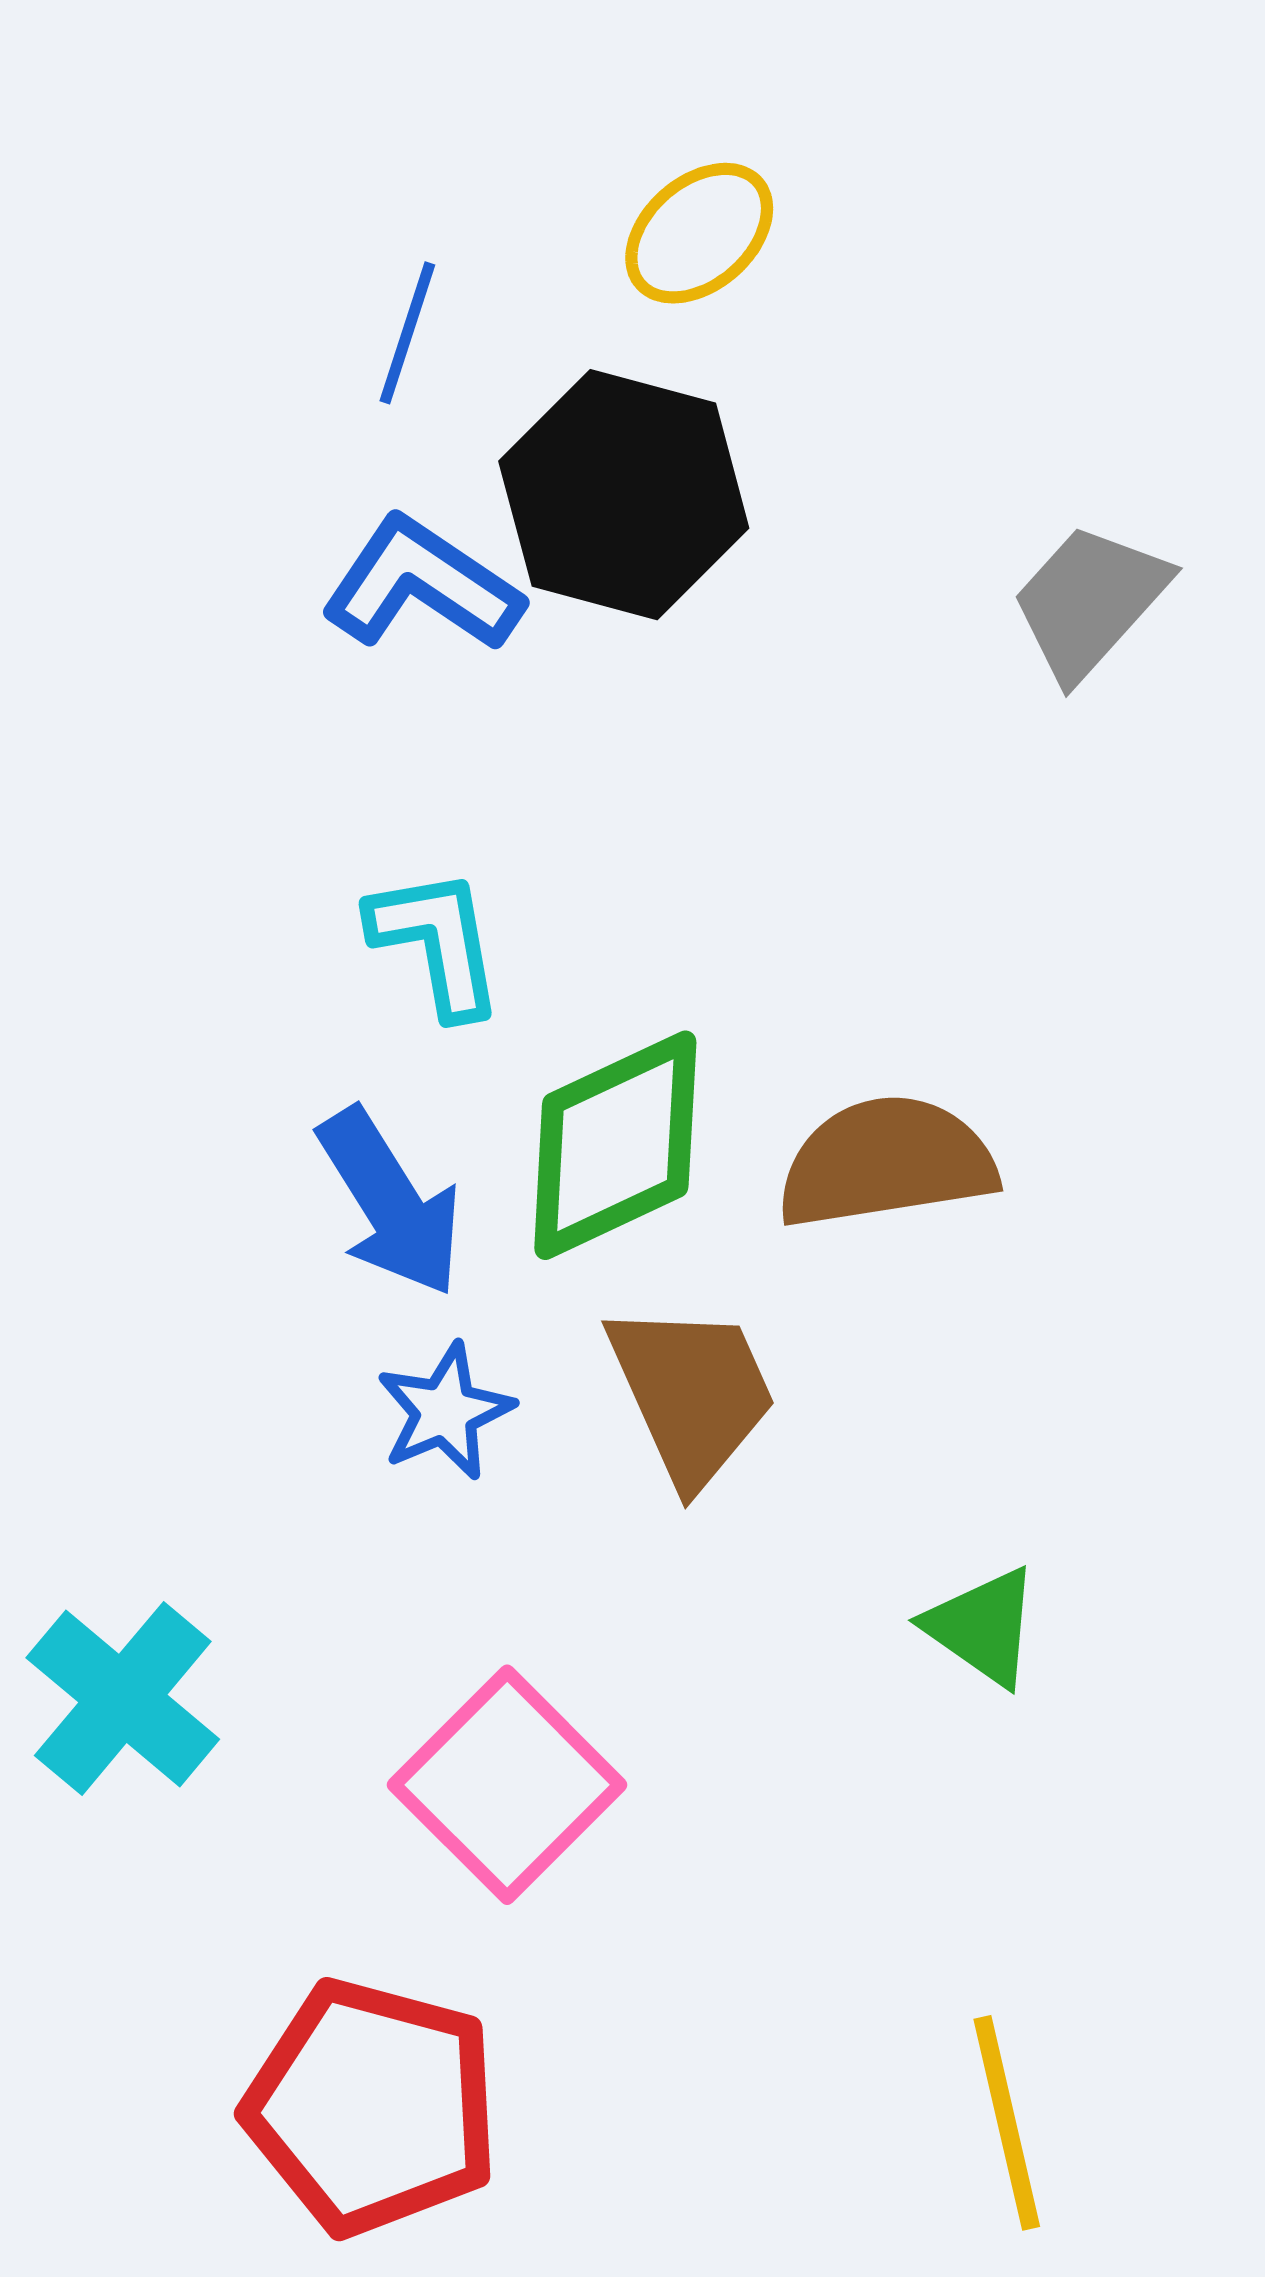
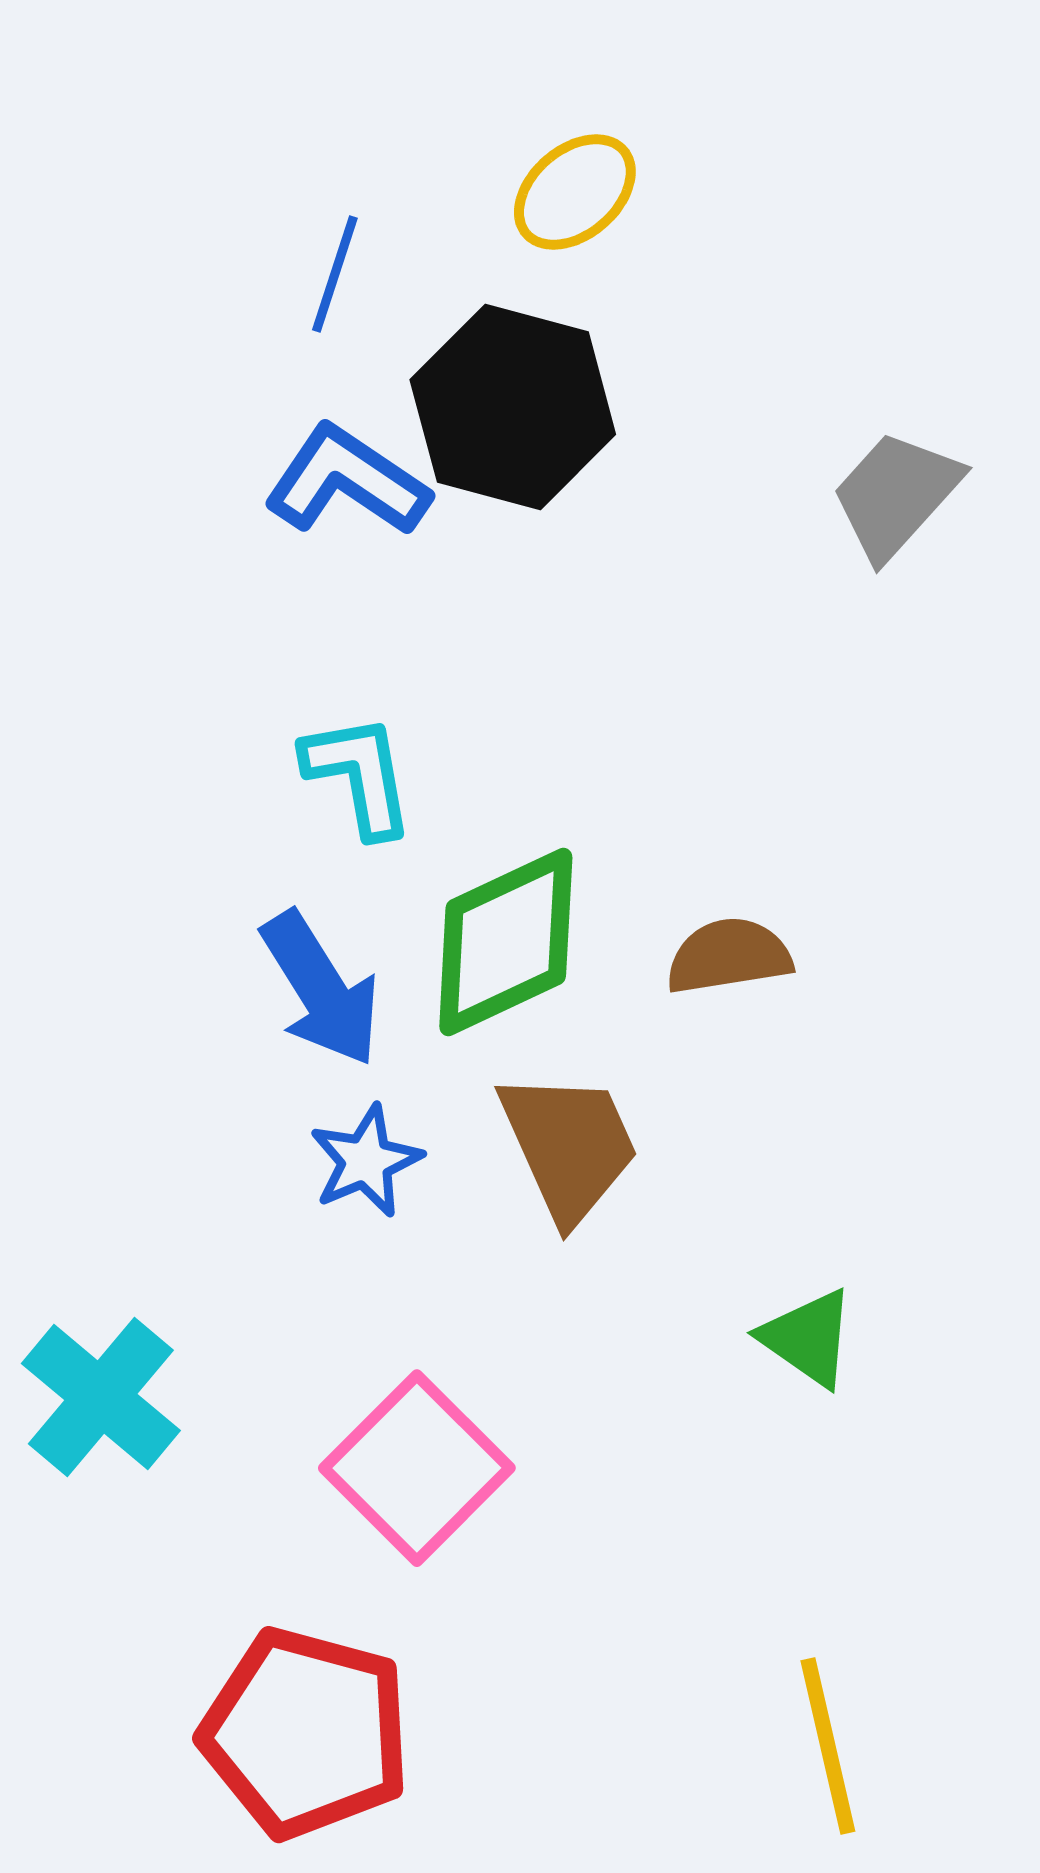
brown semicircle: (886, 1162) -> (729, 956), size x0.7

